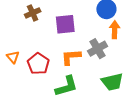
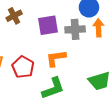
gray cross: (98, 49) -> (75, 29), moved, turned 30

